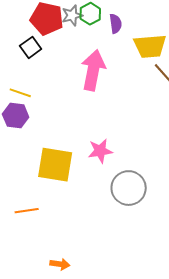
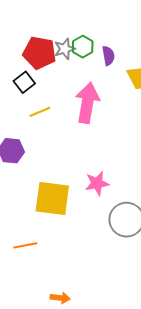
yellow line: (20, 93) -> (40, 112), moved, turned -40

